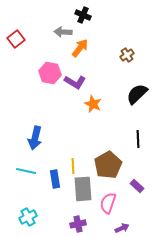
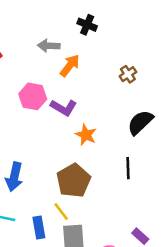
black cross: (83, 15) -> (87, 25), moved
black line: (138, 139) -> (128, 168), moved
brown pentagon: (108, 165) -> (74, 181), moved
yellow line: (73, 166) -> (61, 211), turned -35

